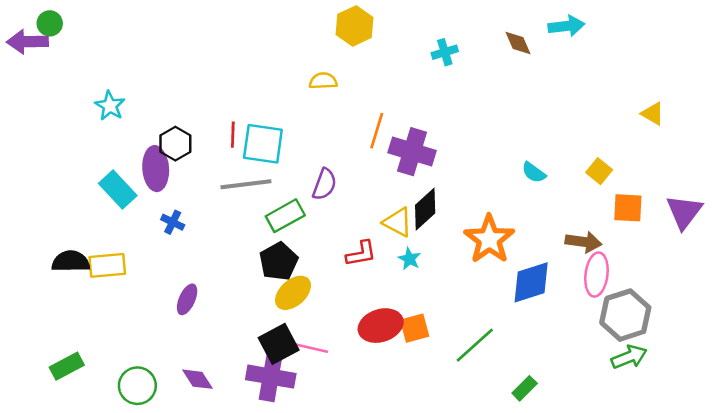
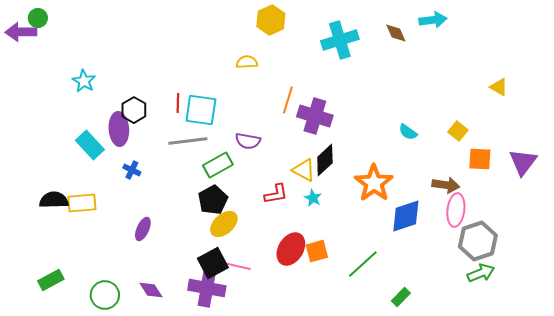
cyan cross: (445, 52) -> (340, 40), size x1.8
purple semicircle: (324, 184) -> (248, 141), turned 80
red ellipse: (381, 326) -> (291, 249), turned -40

